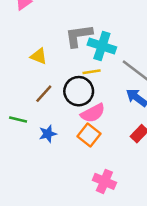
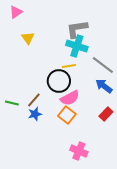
gray L-shape: (79, 36) -> (77, 29), moved
yellow triangle: (39, 56) -> (28, 38), moved, turned 32
brown line: (44, 94) -> (34, 100), moved

